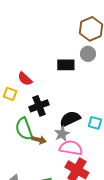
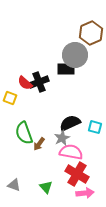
gray circle: (88, 54) -> (75, 55), moved, size x1.6
black cross: (39, 106) -> (39, 82), moved
brown arrow: (39, 140) -> (39, 144), turned 112

